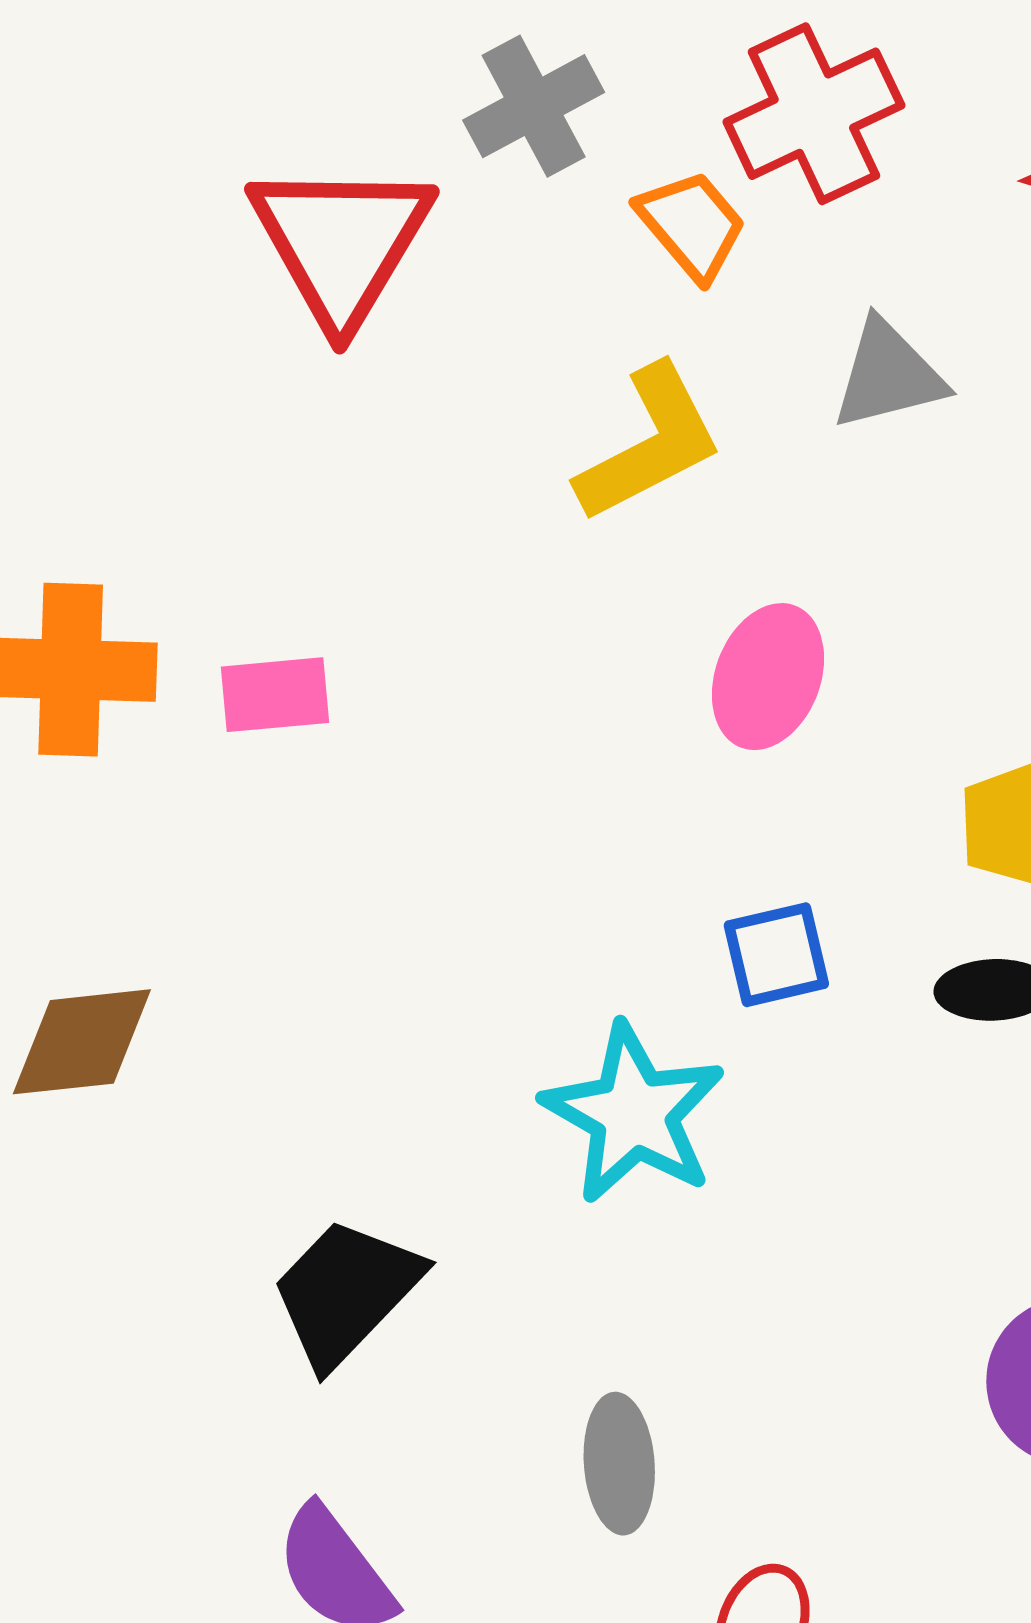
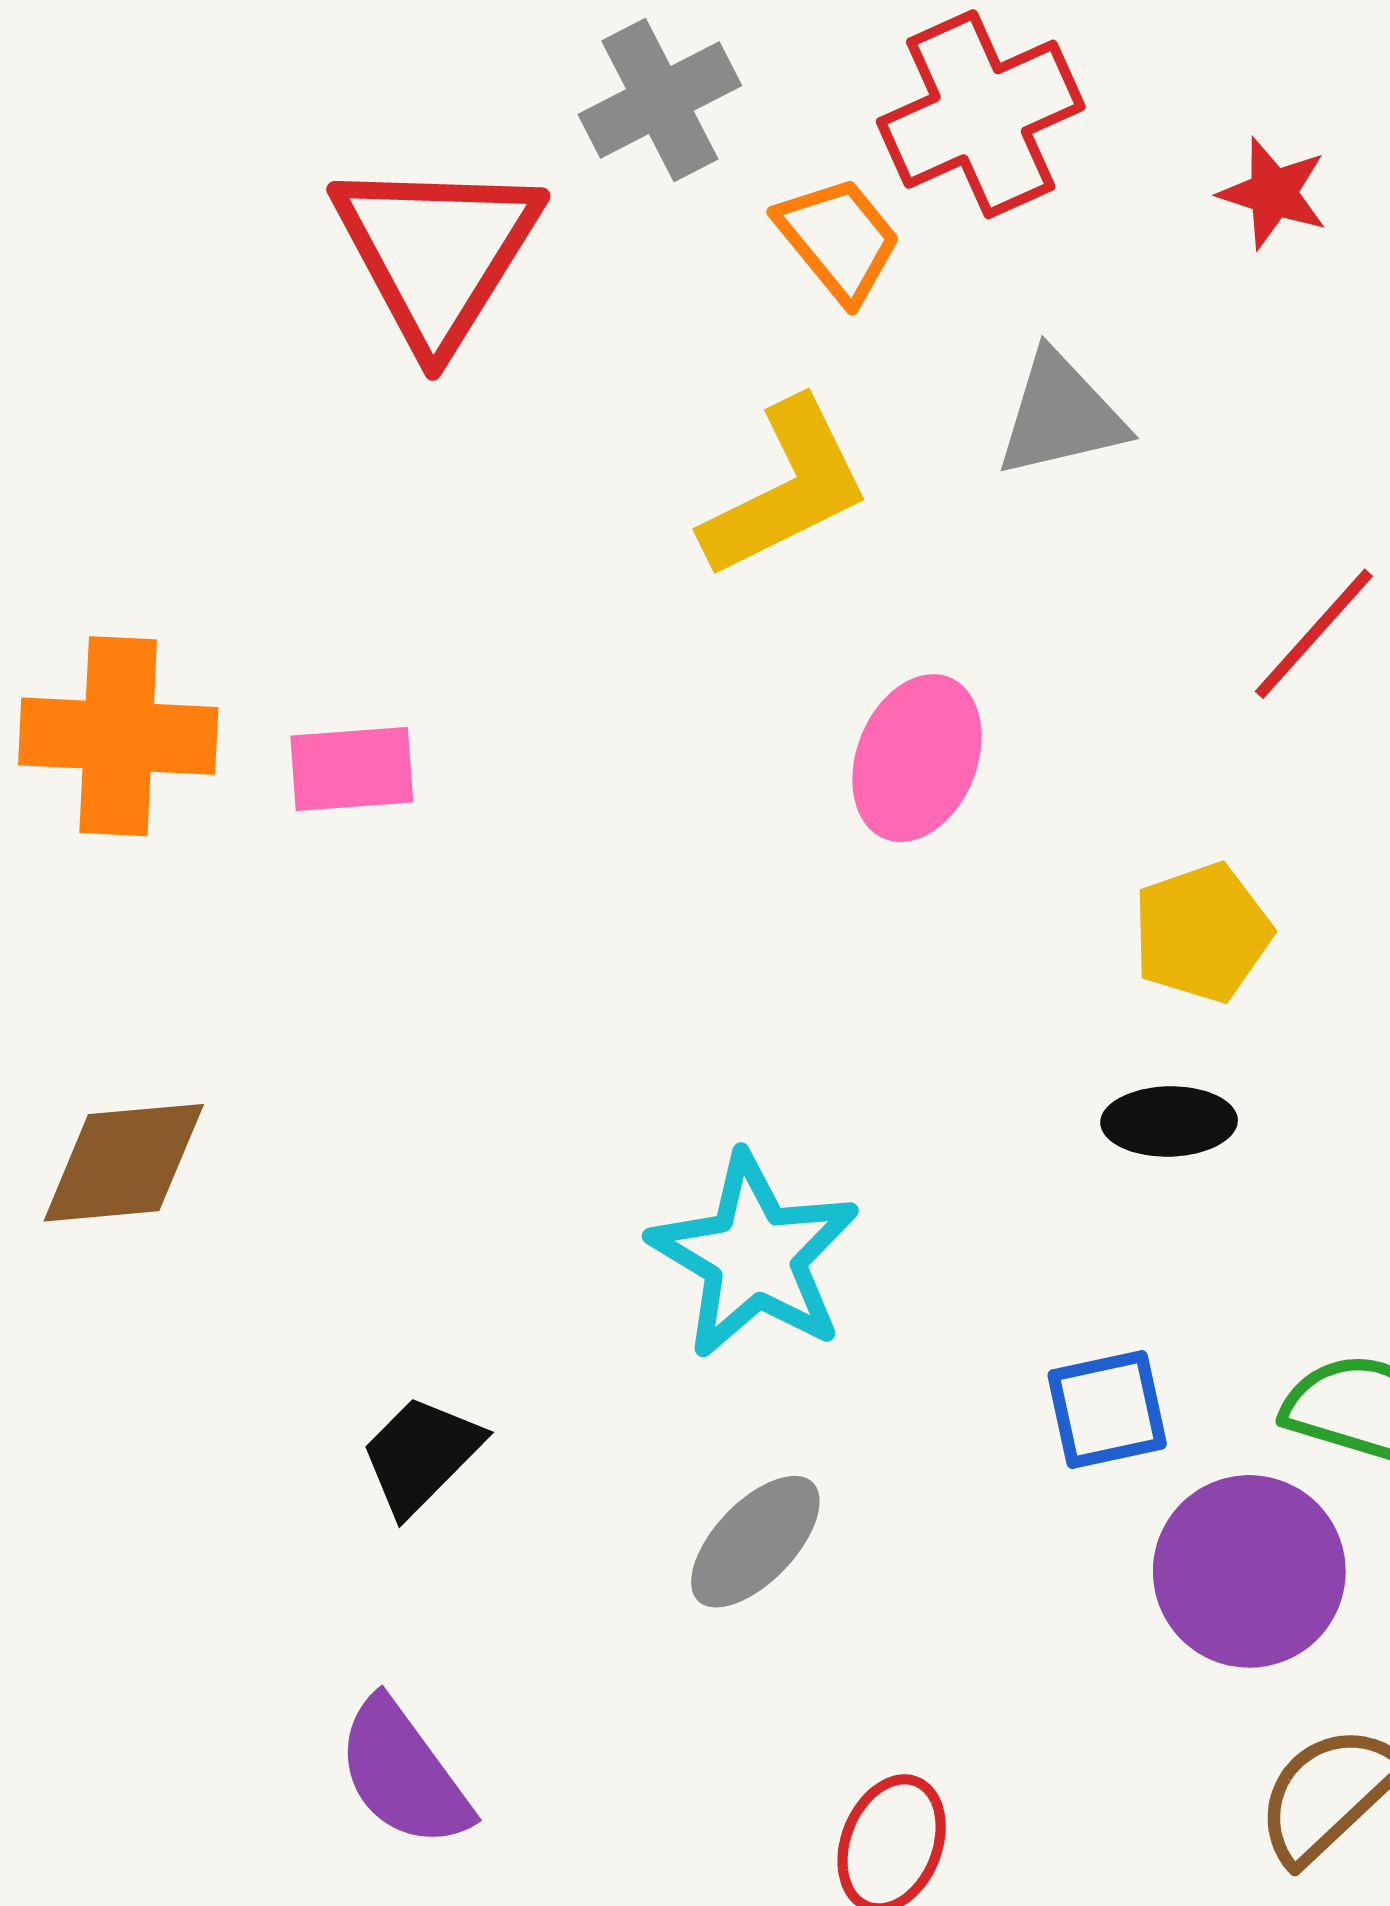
blue square: (776, 955) -> (1107, 1410), moved
black trapezoid: (346, 1292) -> (421, 1455), size x0.7
gray ellipse: (619, 1464) -> (755, 1542), moved, turned 47

